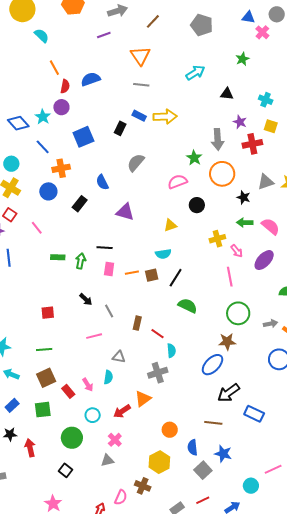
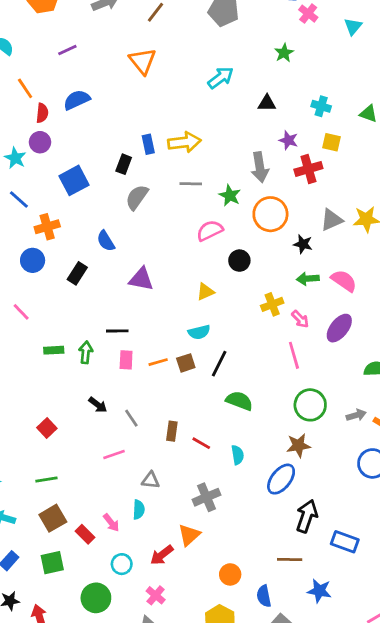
purple line: (104, 35) -> (67, 50), moved
gray line: (141, 85) -> (191, 184), moved
blue rectangle: (139, 116) -> (148, 144), turned 56
gray semicircle: (136, 163) -> (137, 197), moved
red square: (48, 313) -> (47, 428), turned -32
cyan semicircle: (171, 351) -> (238, 455), moved
black arrow: (228, 393) -> (307, 516), turned 150
blue star: (223, 454) -> (319, 591), moved

